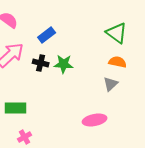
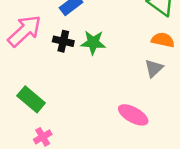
green rectangle: (16, 108) -> (31, 99), turned 40
pink ellipse: (95, 120) -> (133, 115), turned 40

